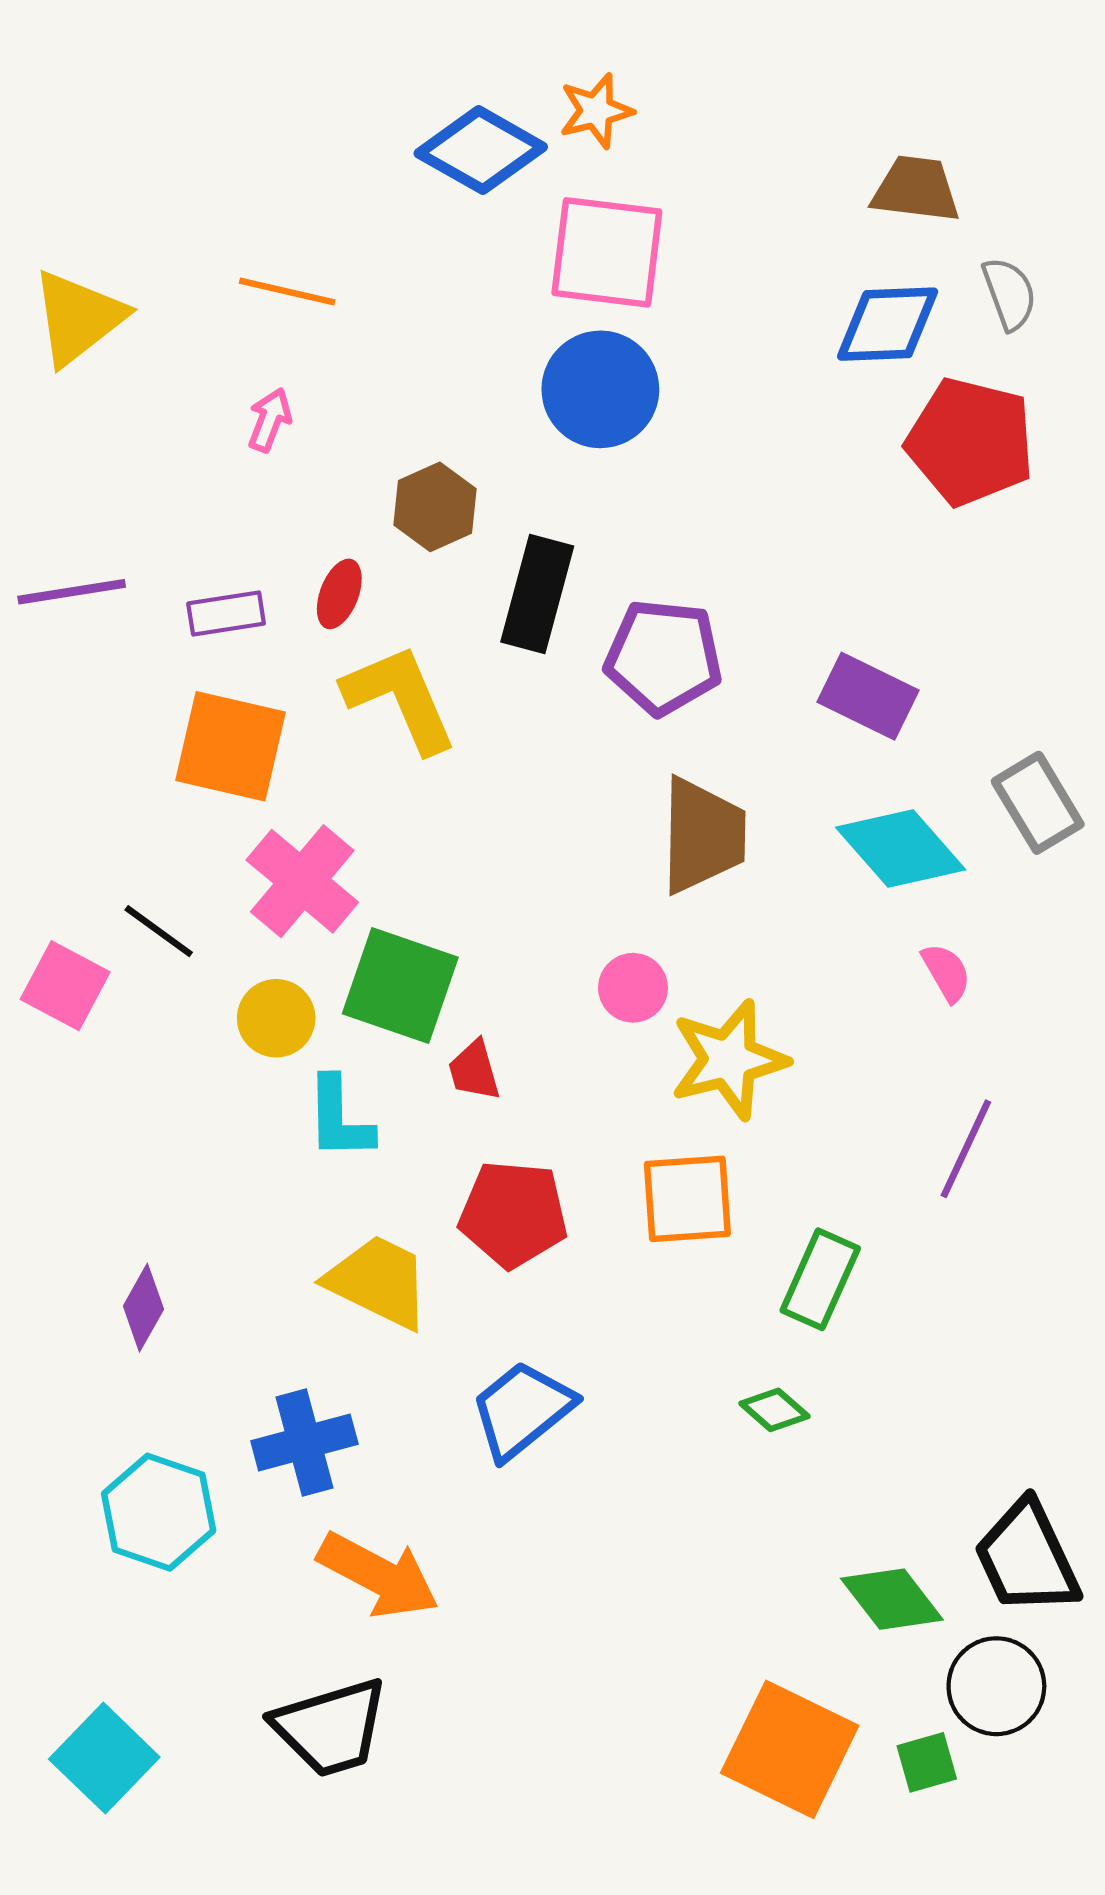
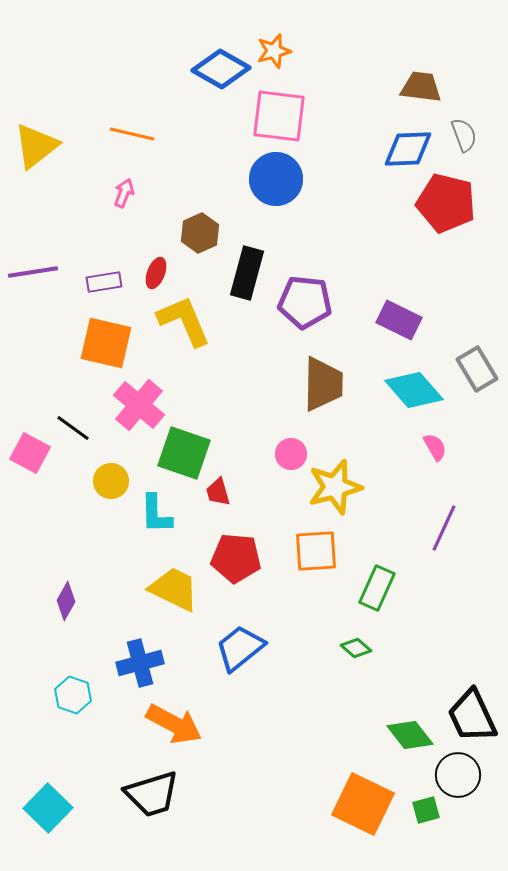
yellow circle: (276, 1018) -> (111, 481), moved
cyan hexagon: (159, 1512) -> (73, 695), size x0.7

